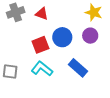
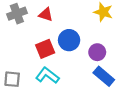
purple circle: (90, 36) -> (97, 52), moved
blue rectangle: (78, 68) -> (104, 76), moved

